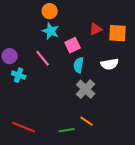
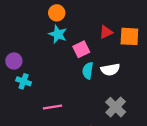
pink line: (43, 58) -> (52, 107), moved, turned -60
white semicircle: (110, 64) -> (110, 70), moved
gray cross: (86, 89) -> (116, 107), moved

